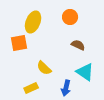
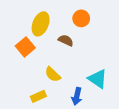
orange square: (19, 43) -> (25, 47), turned -30
brown semicircle: (78, 45) -> (66, 40), moved

